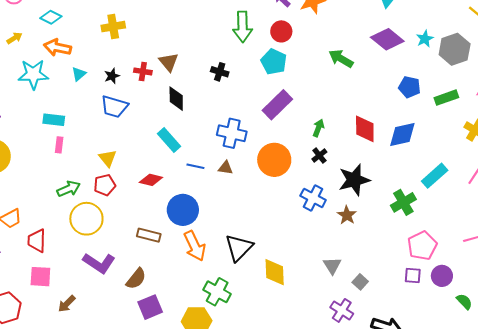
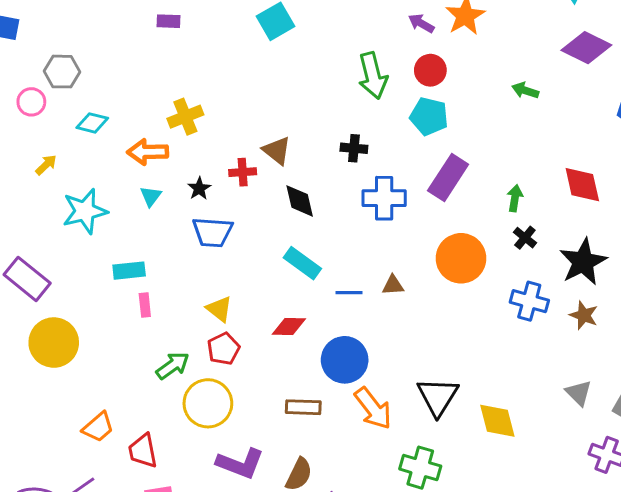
orange arrow: (57, 48) -> (148, 152), moved
green arrow: (341, 59) -> (525, 90), size x0.7
blue cross: (232, 133) -> (384, 198), moved

